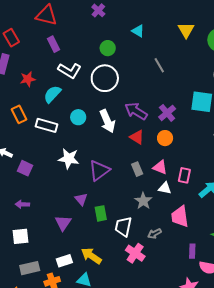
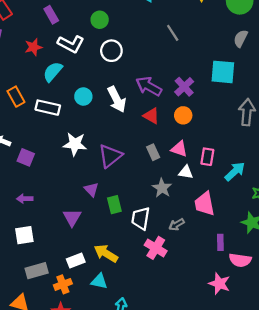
green circle: (108, 48) -> (100, 20), moved
white circle: (105, 78) -> (111, 51), size x0.7
red star: (28, 79) -> (33, 47), moved

